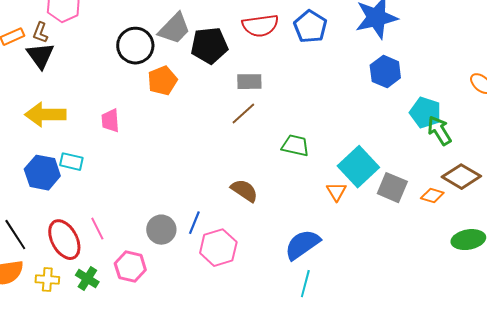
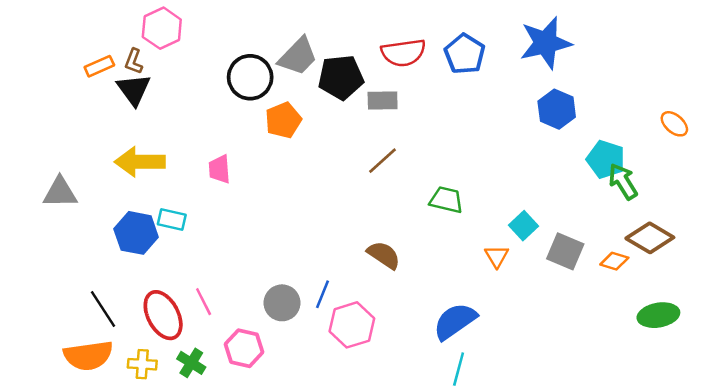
gray rectangle: (249, 82) -> (383, 101), moved
cyan square: (358, 167) -> (524, 226), size x0.6

